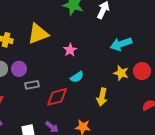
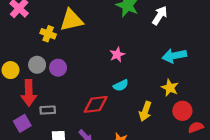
yellow triangle: (38, 34) -> (71, 20), moved
red circle: (142, 71) -> (182, 111), moved
gray rectangle: (32, 85) -> (48, 110), moved

